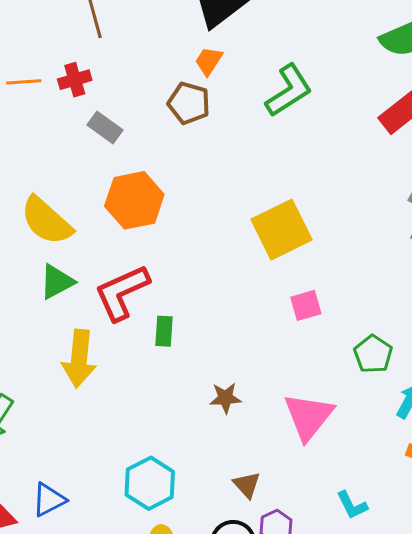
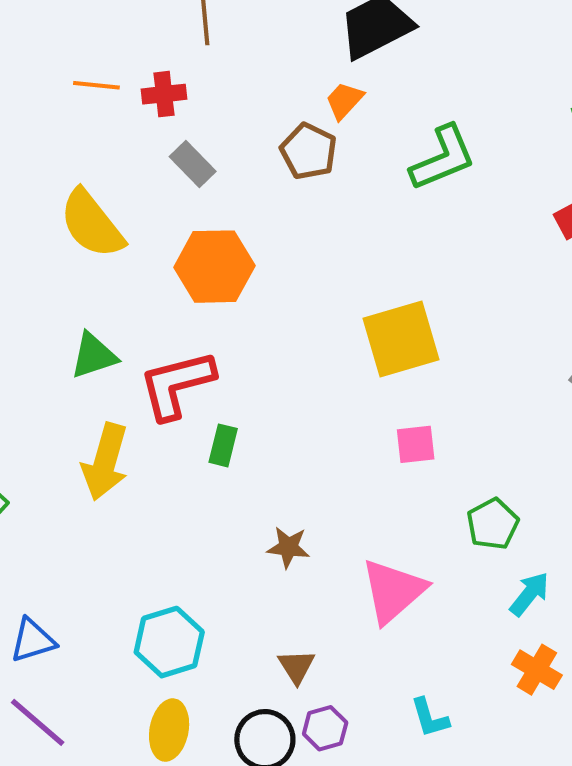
yellow semicircle: (46, 221) -> (92, 224), moved

